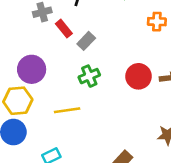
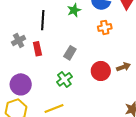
red rectangle: (64, 29) -> (37, 49), turned 40
gray rectangle: (86, 41) -> (70, 53), moved

